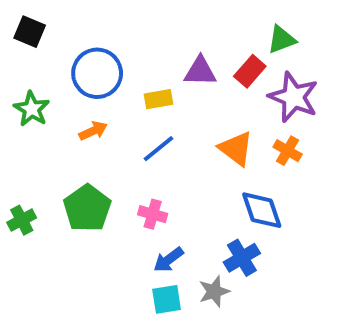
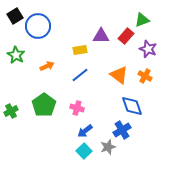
black square: (30, 32) -> (15, 16), turned 35
blue circle: (97, 73) -> (38, 26), moved
purple star: (293, 97) -> (148, 49), size x0.7
cyan square: (167, 299) -> (84, 151), turned -35

